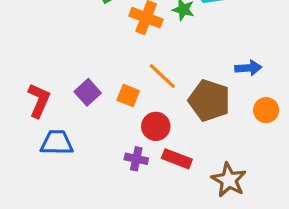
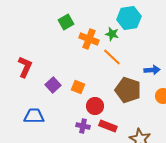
orange line: (162, 76) -> (112, 57), moved
red L-shape: (39, 100) -> (25, 67), moved

